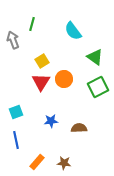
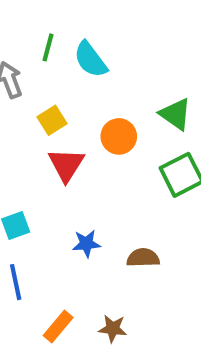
cyan semicircle: (73, 31) -> (90, 60), moved
yellow square: (42, 61) -> (52, 120), moved
orange circle: (64, 79) -> (119, 136), moved

